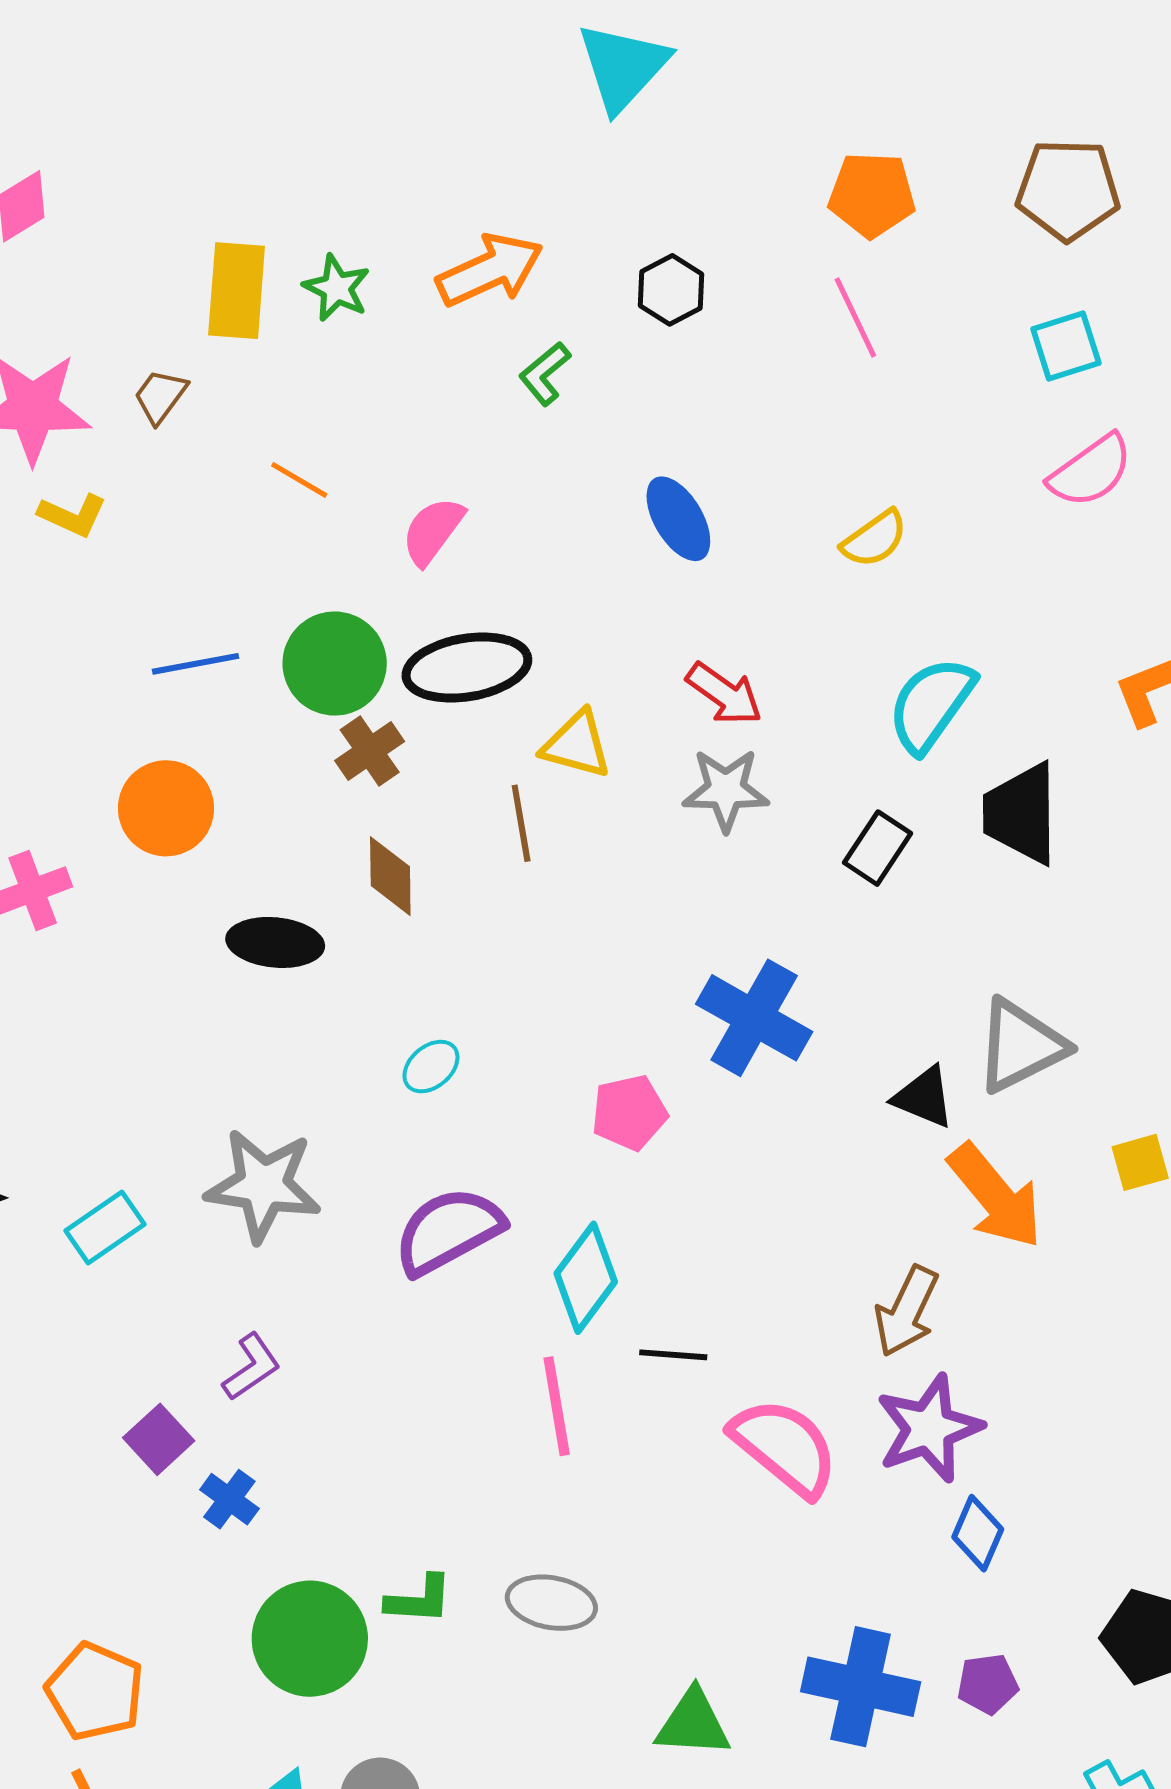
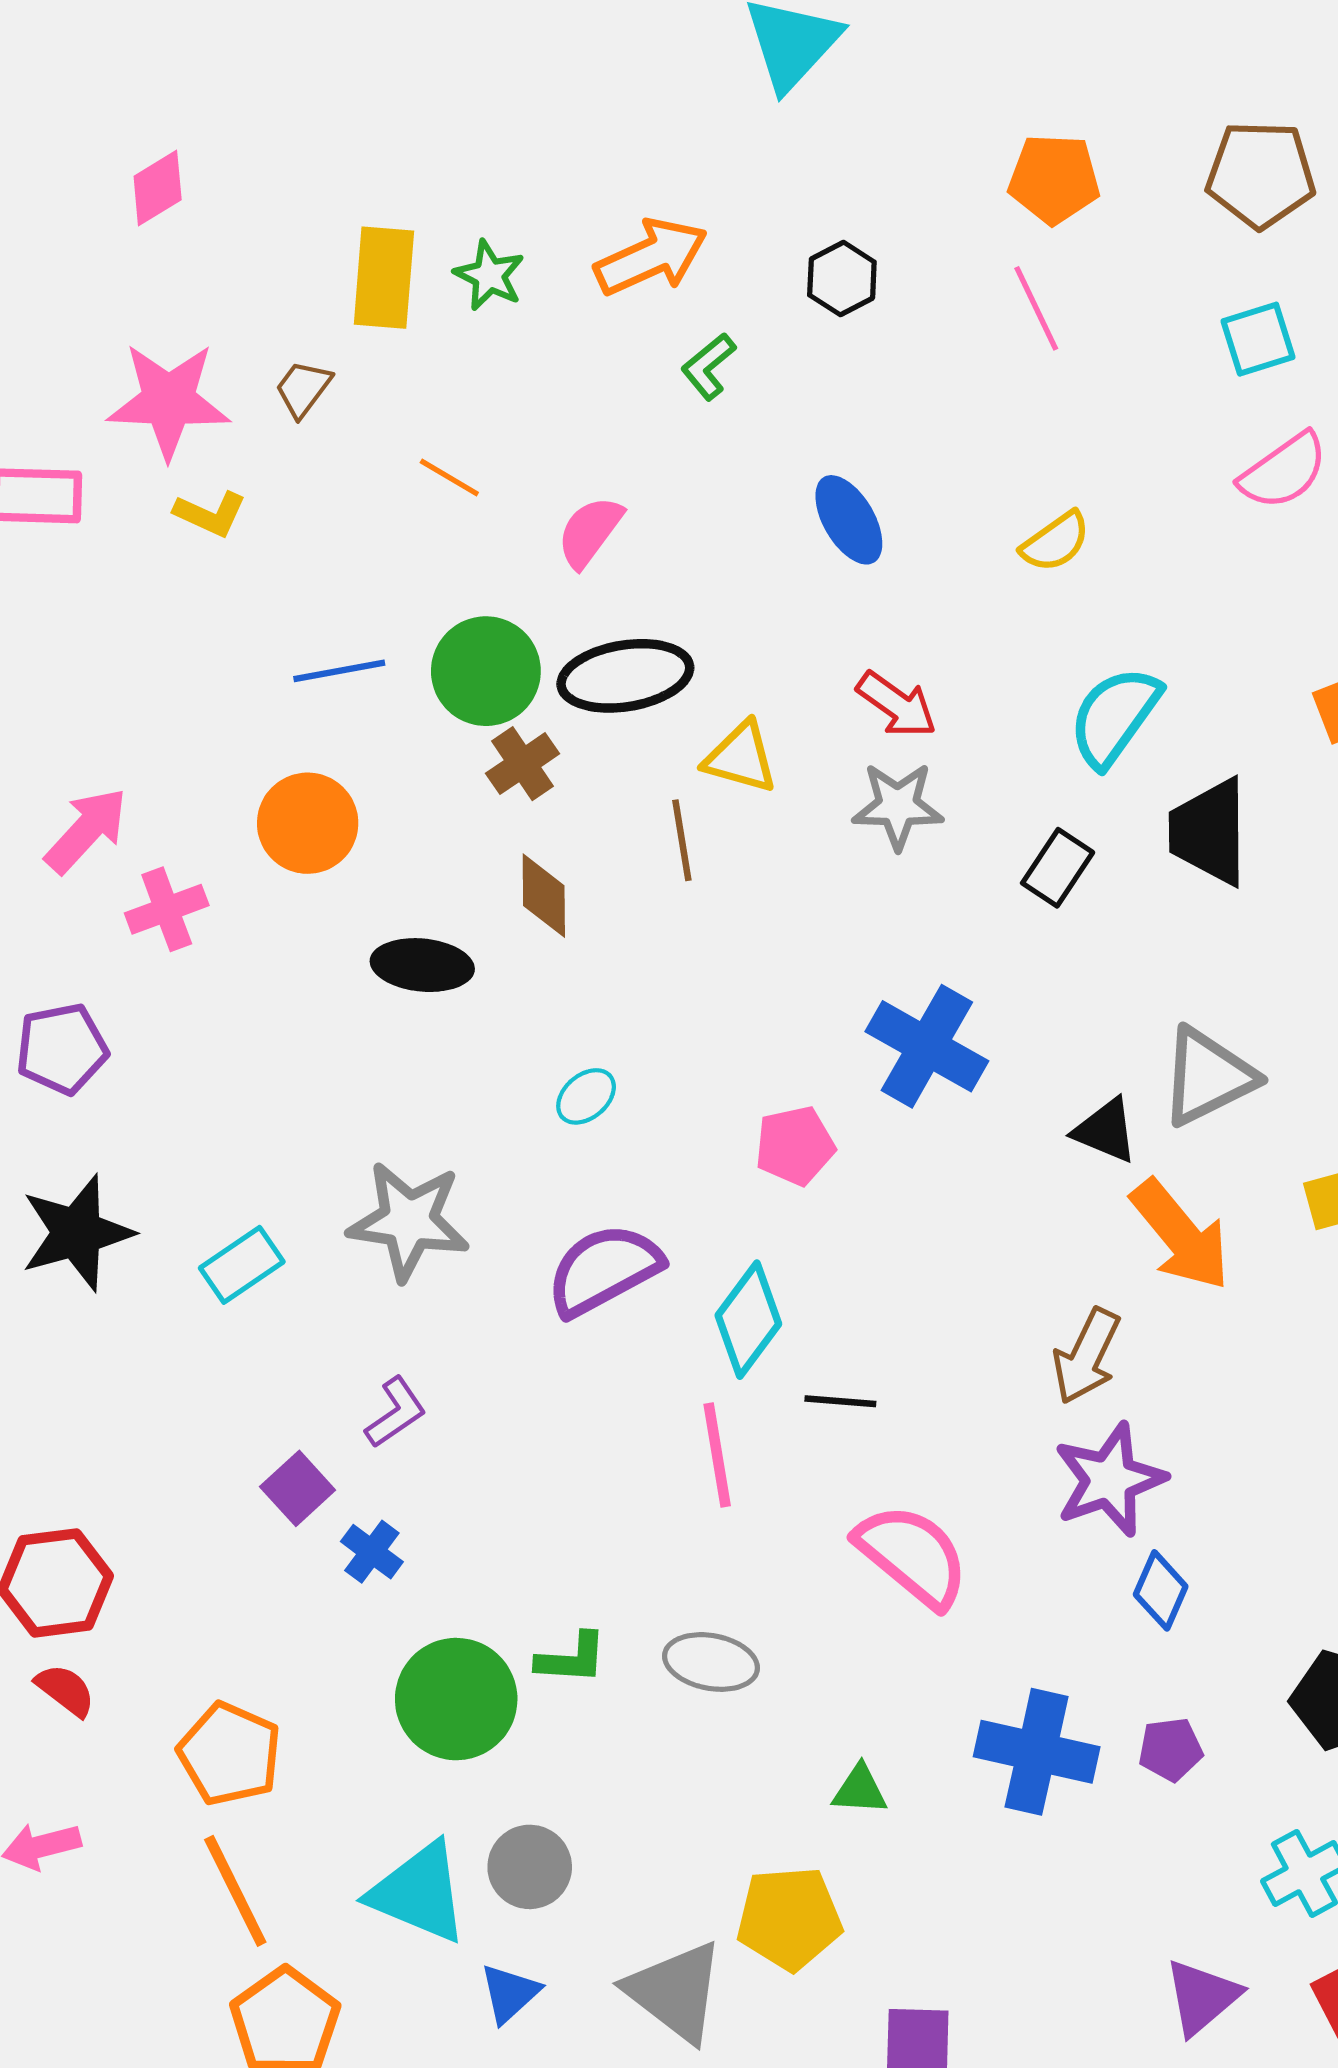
pink semicircle: (785, 1447) -> (912, 1555), moved
green triangle: (693, 1723) -> (860, 1790), size x0.7

